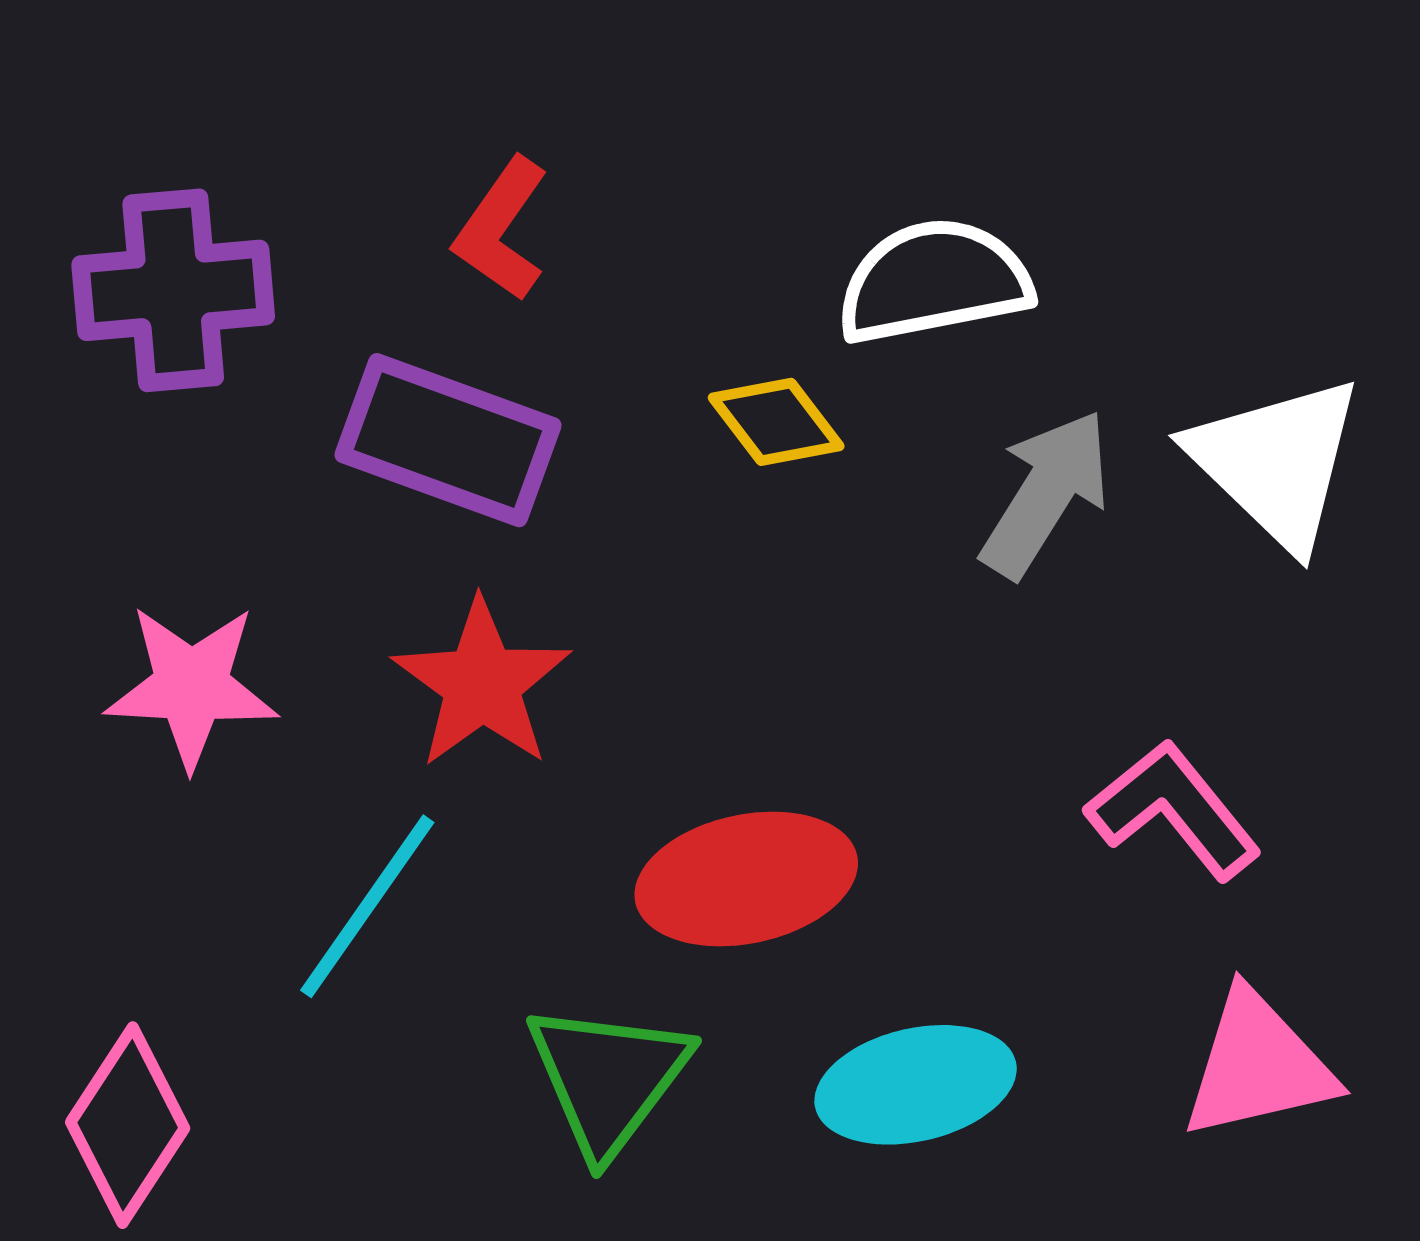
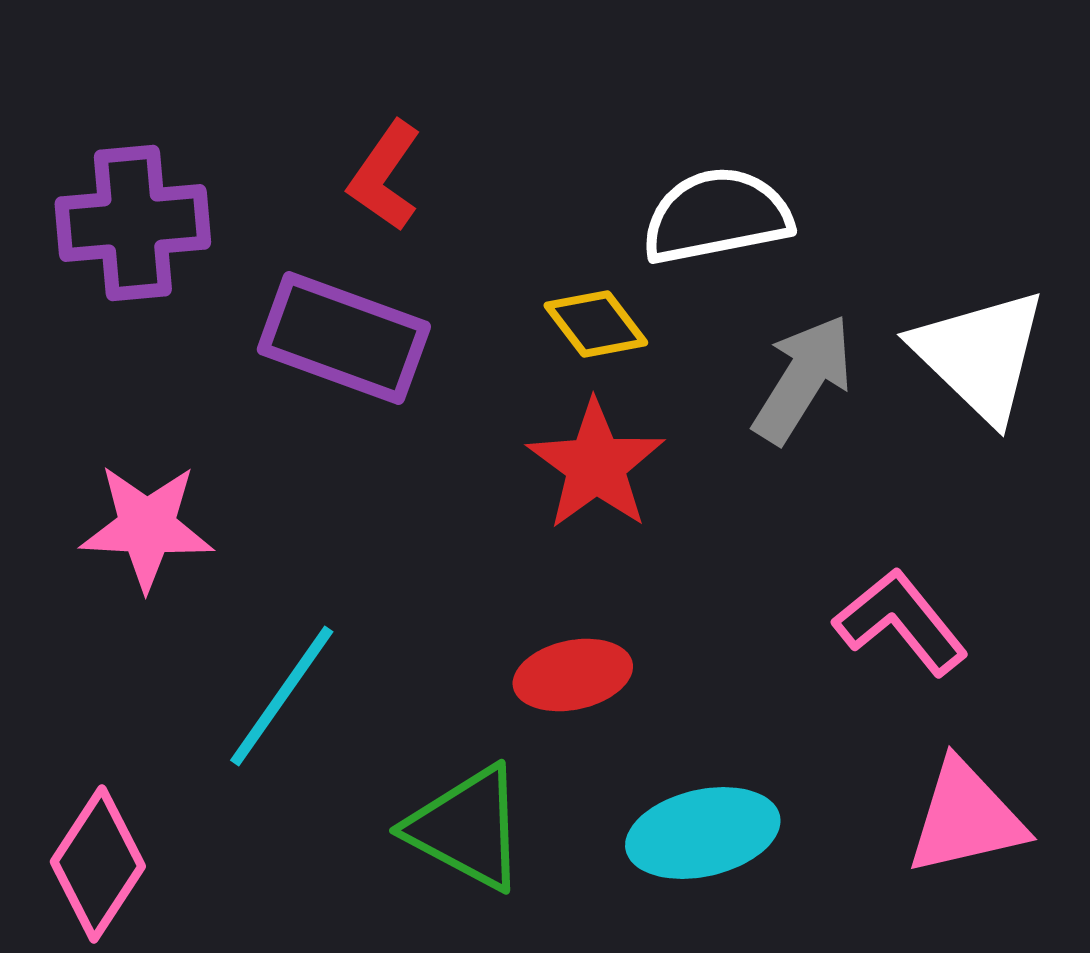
red star: (482, 684) -> (596, 465), moved
red ellipse: (746, 879) -> (573, 675), size x0.7
green triangle: (608, 1078) -> (467, 828), turned -39

